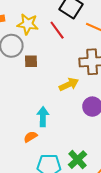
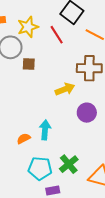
yellow star: (28, 24) -> (28, 27), turned -30
cyan arrow: (43, 117) -> (45, 130), moved

